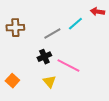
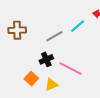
orange square: (12, 81) -> (31, 79), moved
yellow triangle: (49, 82) -> (51, 85), turned 48

